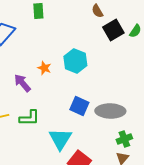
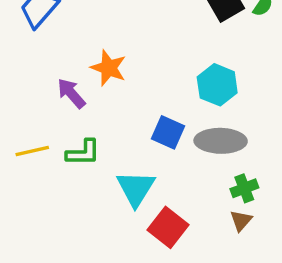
cyan hexagon: (75, 61) -> (217, 85), moved
orange star: (44, 68) -> (109, 68), size x1.5

